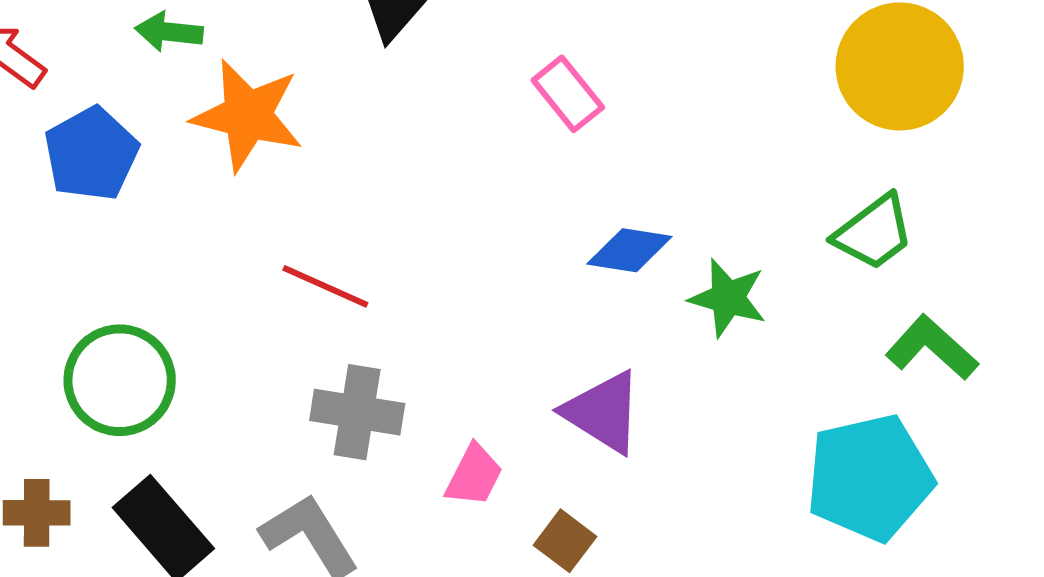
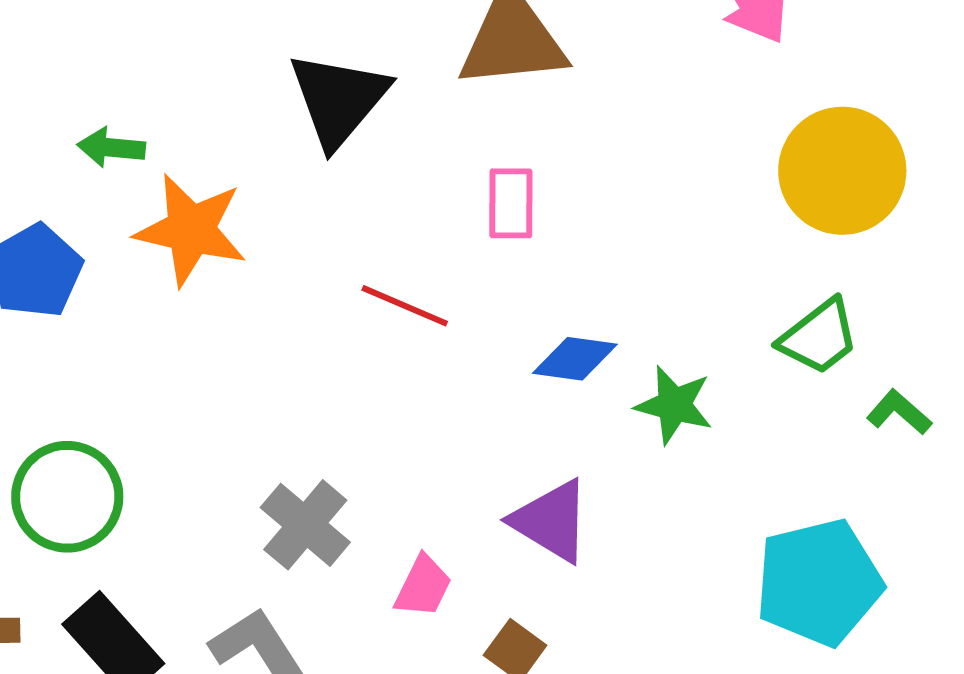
pink rectangle: (568, 94) -> (511, 203), turned 40
red line: (325, 286) -> (405, 306), moved
green L-shape: (932, 348) -> (899, 412), moved, size x0.7
gray cross: (357, 412) -> (305, 525), turned 32

